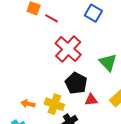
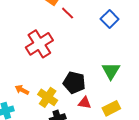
red cross: (68, 49) -> (39, 44), moved
black pentagon: (76, 83) -> (74, 83), turned -30

